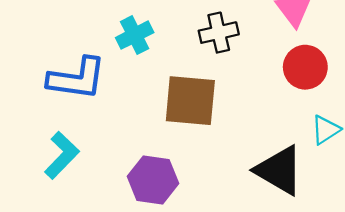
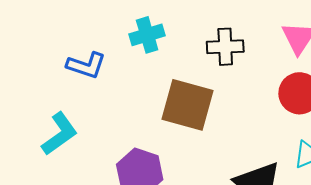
blue L-shape: (77, 78) -> (86, 65), size x0.7

